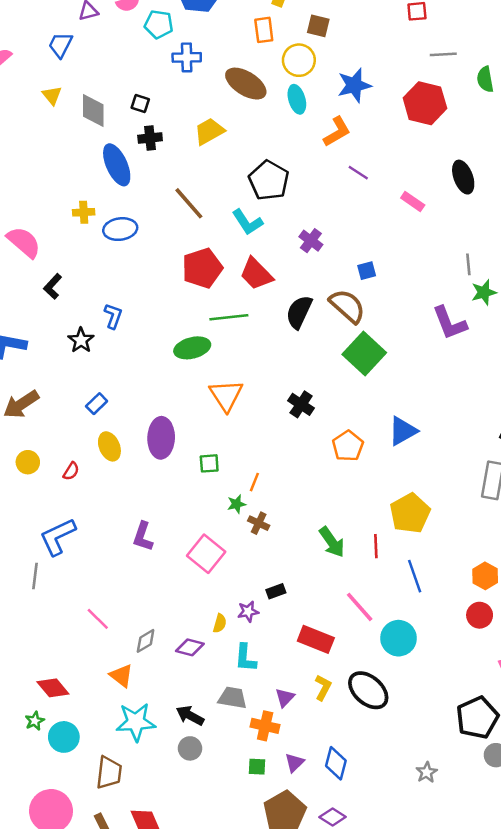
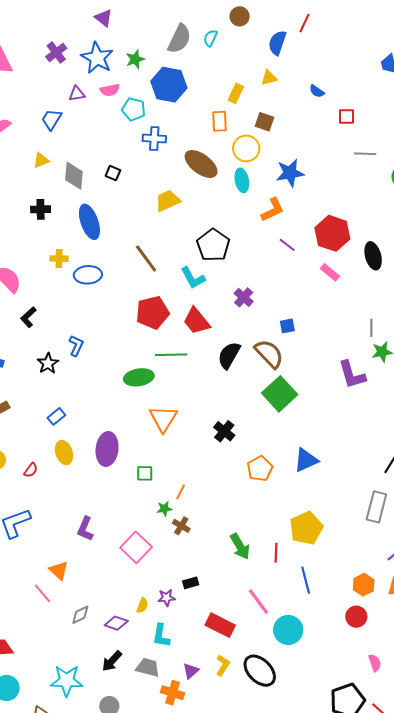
yellow triangle: (52, 95) -> (41, 160), turned 42
red hexagon: (425, 103) -> (332, 233), moved
black cross: (150, 138) -> (41, 209), moved
orange triangle: (121, 676) -> (59, 571), moved
black arrow: (190, 716) -> (112, 661), moved, turned -80

